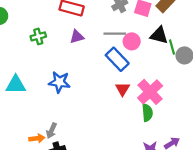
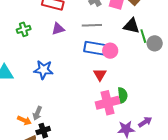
pink circle: (132, 41) -> (110, 51), moved
blue rectangle: (117, 59) -> (95, 48), turned -35
pink cross: (150, 92) -> (108, 103), moved, turned 30
orange arrow: (37, 138) -> (24, 120), turned 32

